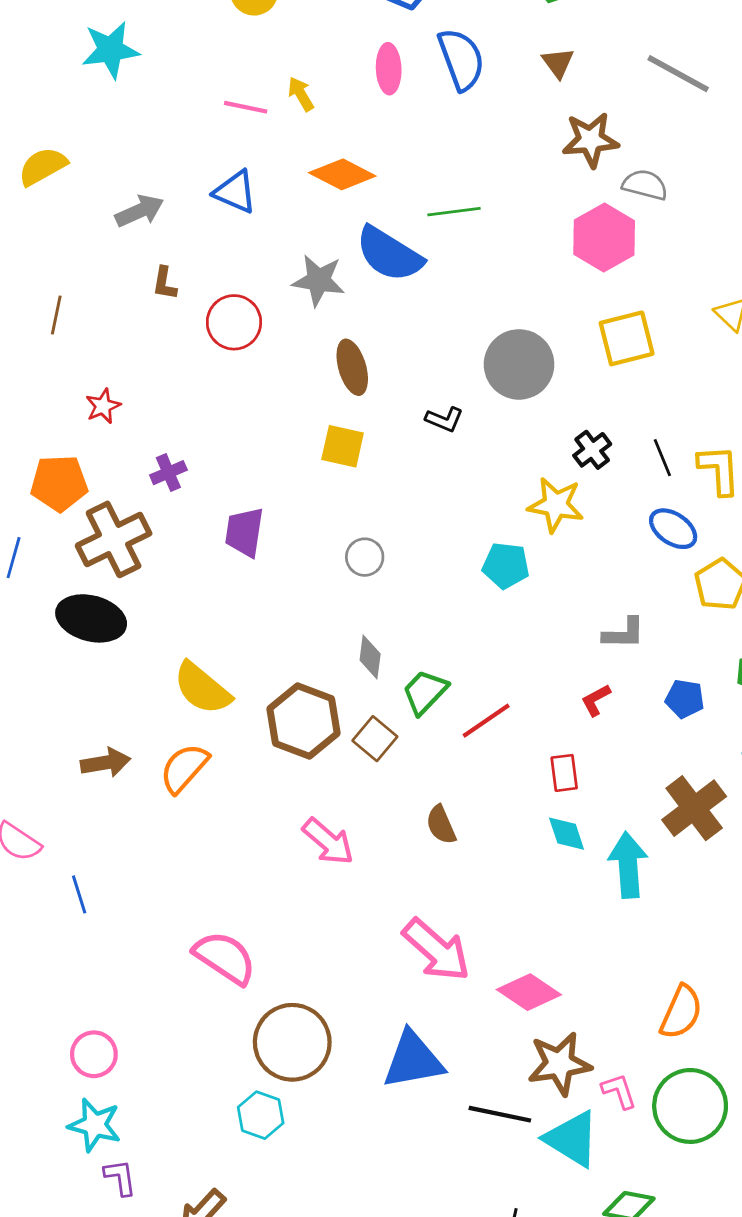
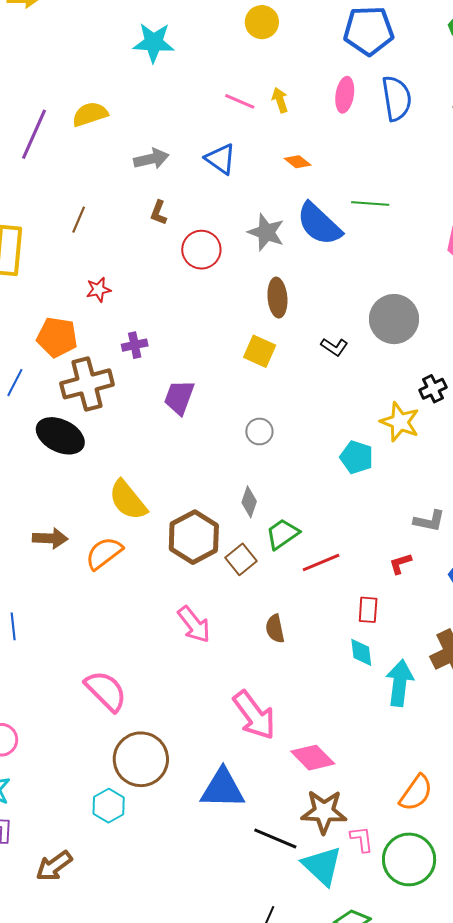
orange diamond: (342, 174) -> (298, 162), size x0.6

